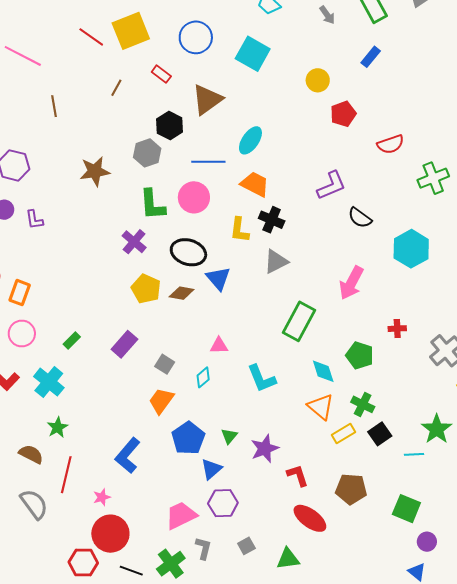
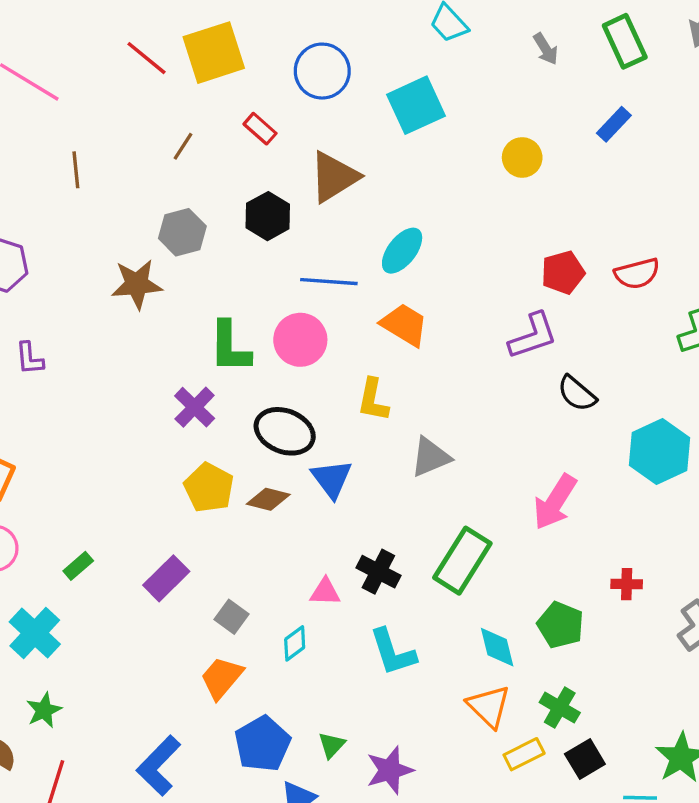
cyan square: (253, 54) -> (416, 105), turned 32
red pentagon: (343, 114) -> (563, 273), moved
gray hexagon: (147, 153) -> (182, 232), moved
black cross: (272, 220) -> (378, 572), moved

